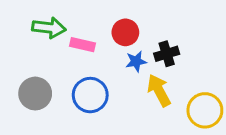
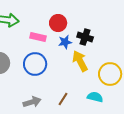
pink rectangle: (83, 45) -> (38, 37), moved
black cross: (167, 54) -> (85, 37), turned 35

